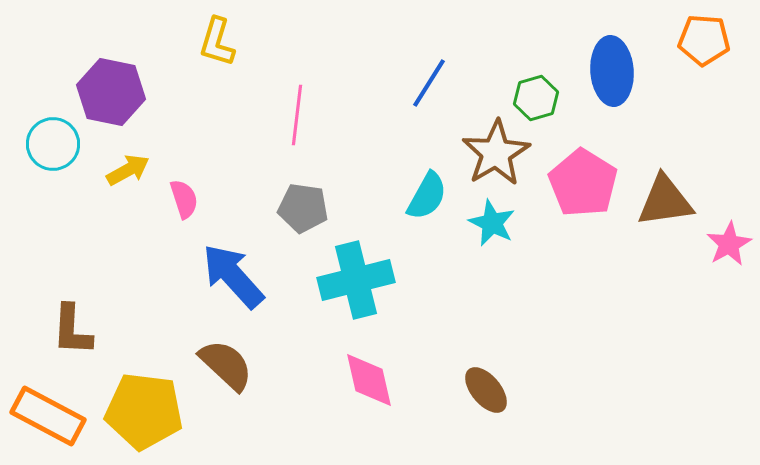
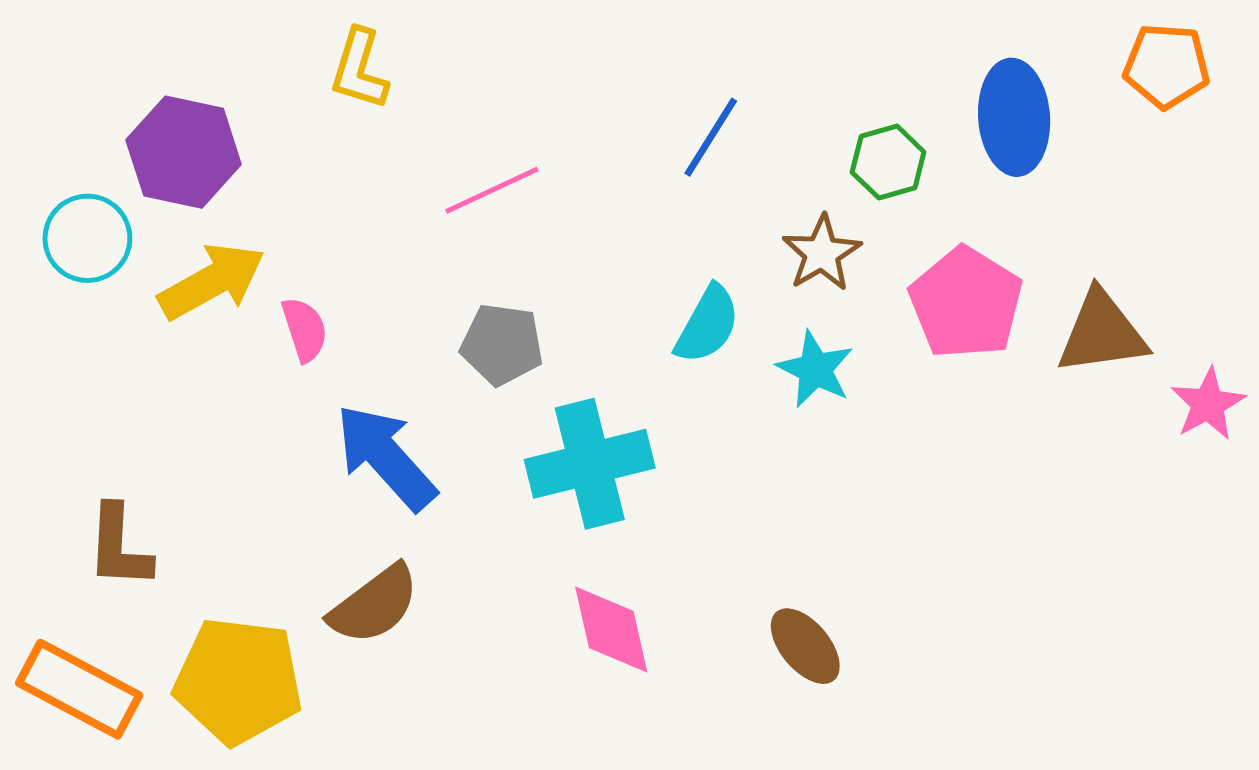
pink line: (297, 115) -> (492, 190), turned 58
brown star: (496, 153) -> (822, 253), size x0.7
yellow arrow: (128, 170) -> (212, 281), size x1.5
brown semicircle: (226, 365) -> (374, 605), turned 100

